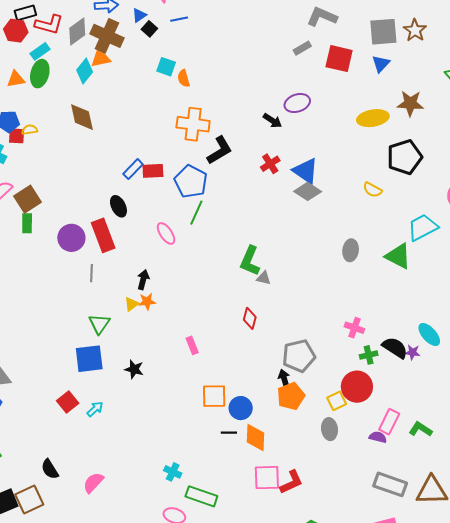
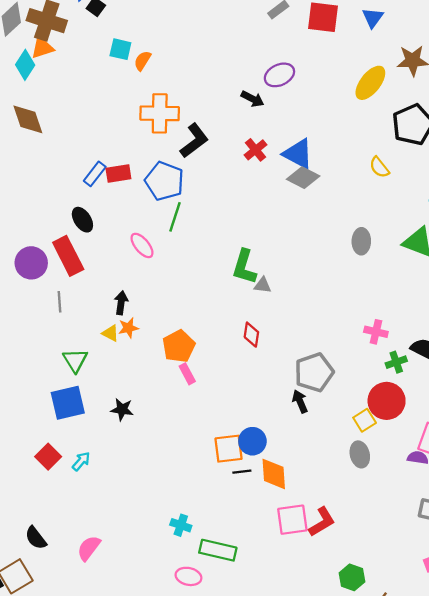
orange semicircle: (184, 78) -> (143, 61), turned 54
yellow ellipse: (373, 118) -> (370, 83), turned -36
yellow semicircle: (373, 190) -> (379, 167), turned 30
yellow triangle: (131, 304) -> (110, 333), turned -49
orange square: (214, 396) -> (228, 449), moved
orange pentagon: (291, 396) -> (179, 346), moved

